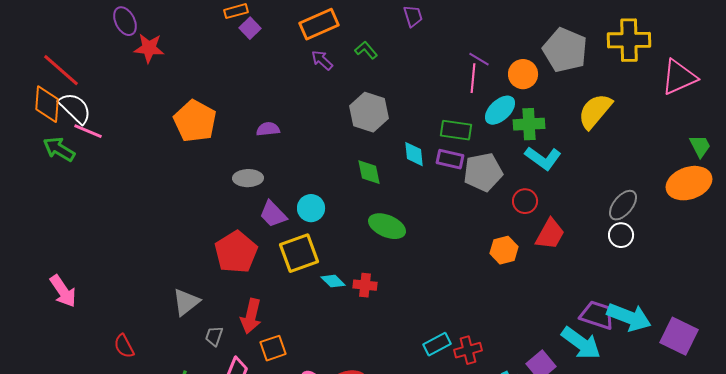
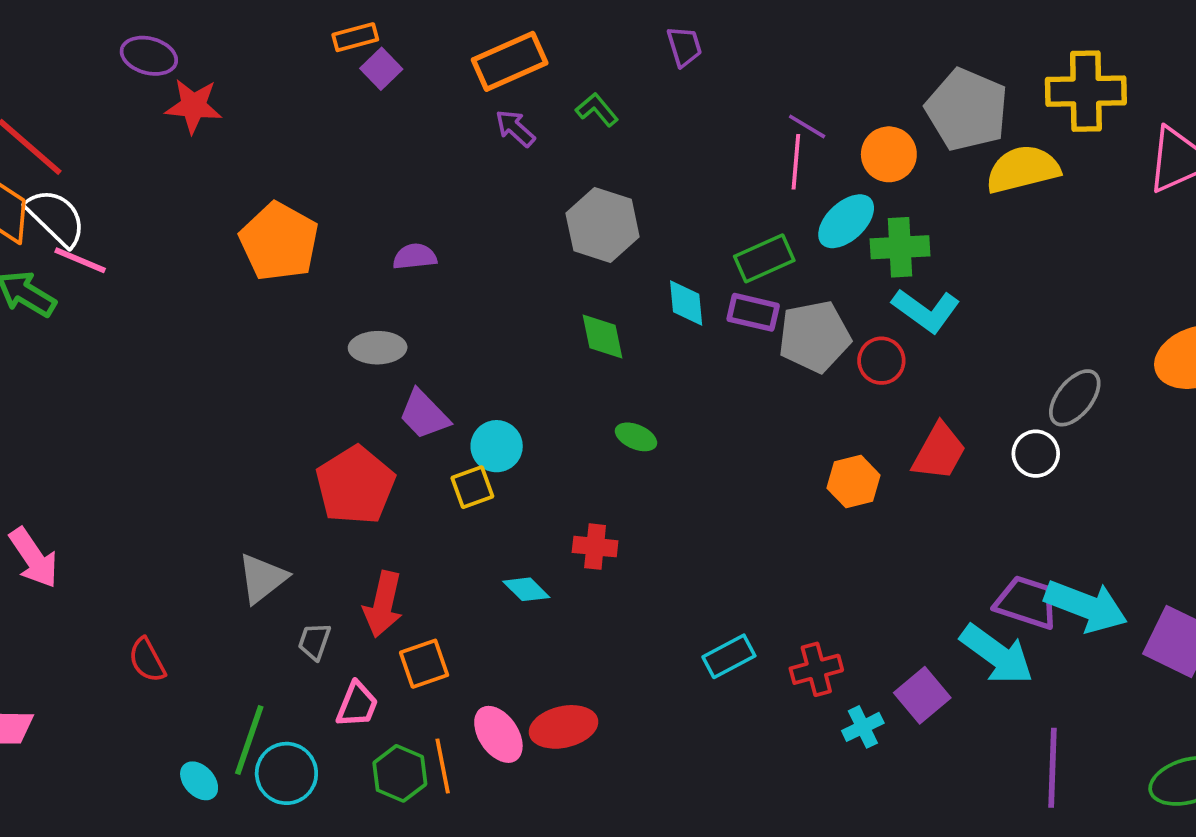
purple ellipse: (125, 21) -> (149, 56), turned -48
yellow semicircle: (595, 111) -> (1023, 169), moved, turned 36
green rectangle: (456, 130) -> (764, 258), turned -32
red circle: (525, 201) -> (881, 361), moved
cyan circle: (311, 208) -> (497, 446), moved
green ellipse: (387, 226) -> (636, 437), size x0.6
white circle: (621, 235) -> (1036, 454), moved
yellow square: (299, 253) -> (472, 487), size x0.6
cyan diamond: (333, 281) -> (526, 589), moved
red cross: (468, 350) -> (816, 669), moved

